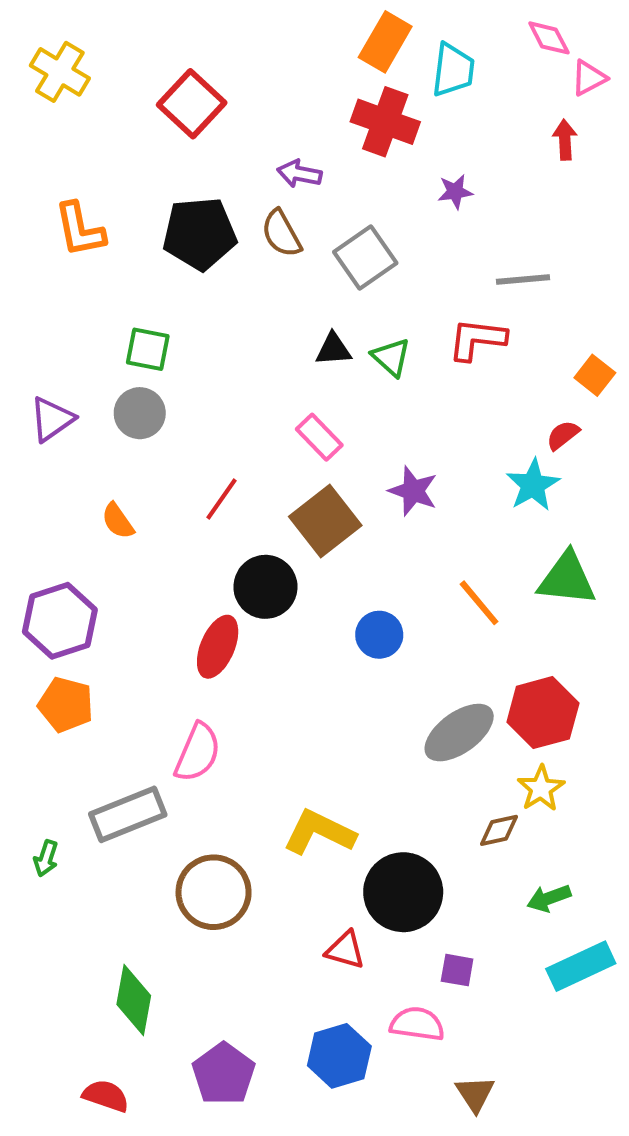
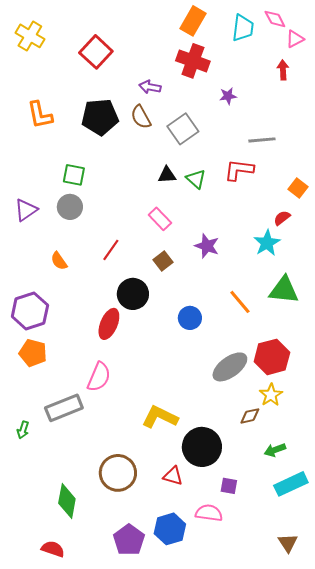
cyan trapezoid: (453, 70) -> (243, 28), moved
brown square: (325, 521) -> (163, 261), size x0.6
brown circle: (214, 892) -> (118, 473), moved
purple pentagon: (224, 1074) -> (129, 540), moved
brown triangle: (475, 1094) -> (288, 543), moved

